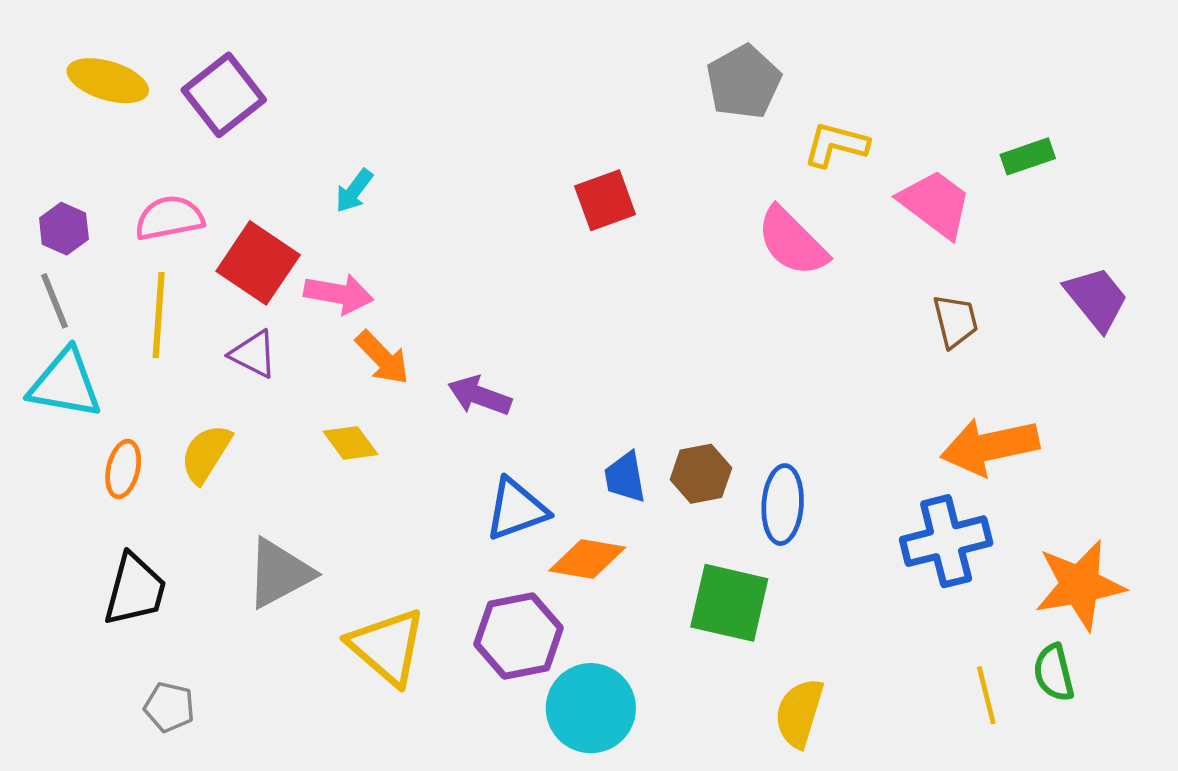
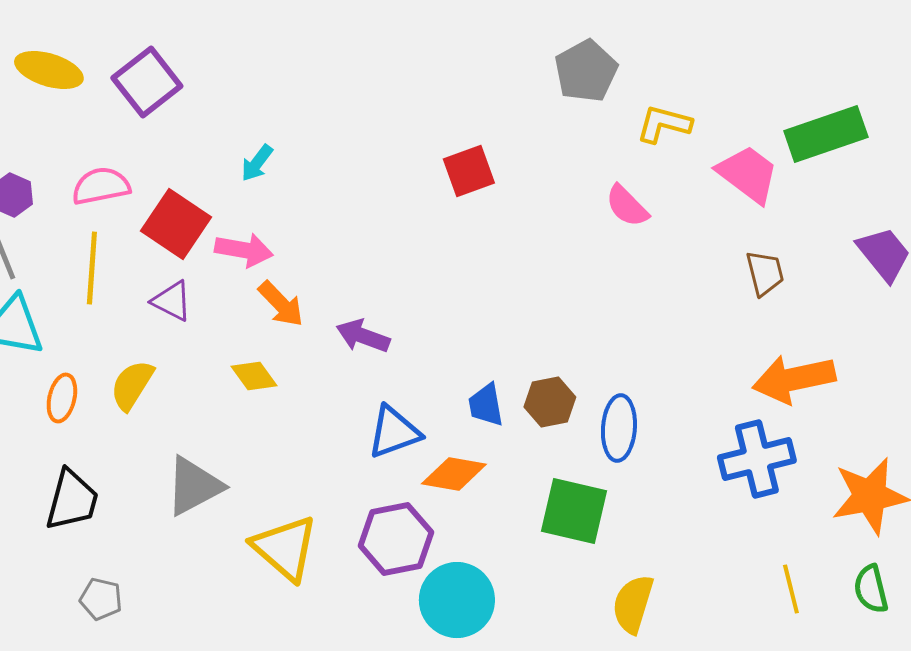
green rectangle: (1028, 156) -> (826, 134), size x1.8
pink semicircle: (792, 242) -> (627, 206), size x0.7
green semicircle: (1054, 673) -> (871, 589), moved

